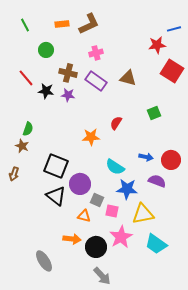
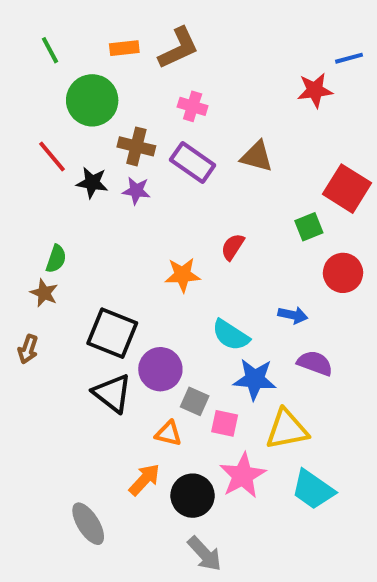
green circle: (46, 50) -> (92, 100), size x1.6
pink cross: (96, 53) -> (193, 106), turned 32
red square: (172, 71) -> (347, 189), moved
red circle: (171, 160) -> (343, 273), moved
orange arrow: (72, 239) -> (144, 480), turned -54

